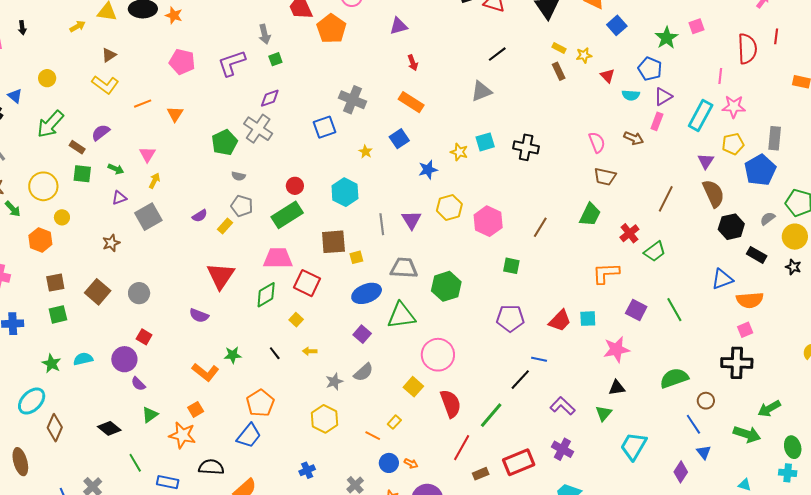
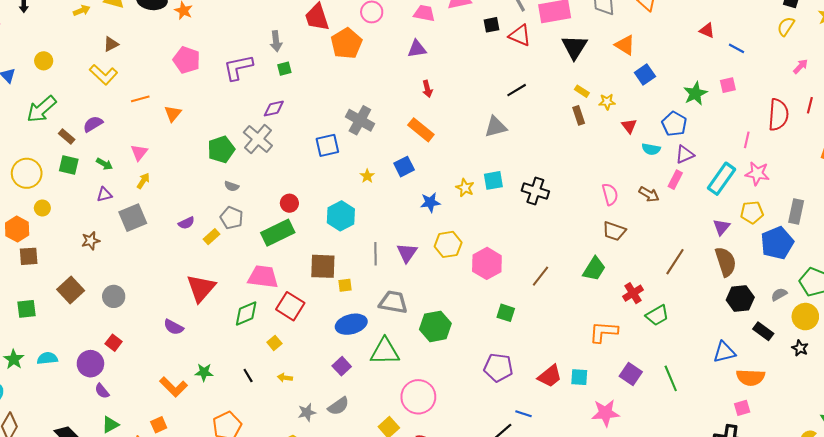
brown square: (55, 283) -> (29, 256), moved

